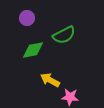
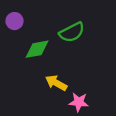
purple circle: (27, 18) -> (14, 21), moved

